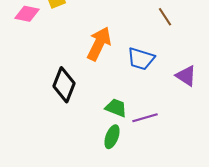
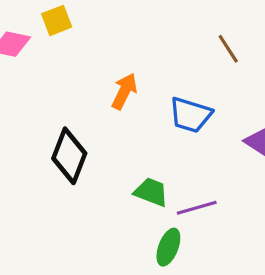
orange arrow: (99, 44) -> (124, 91), size x0.7
green ellipse: (112, 137) -> (168, 247), moved

